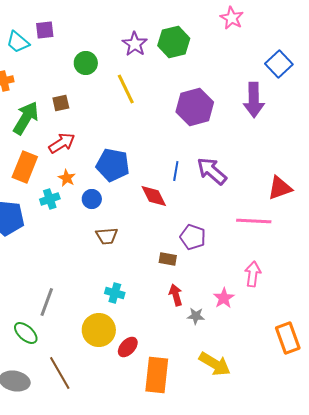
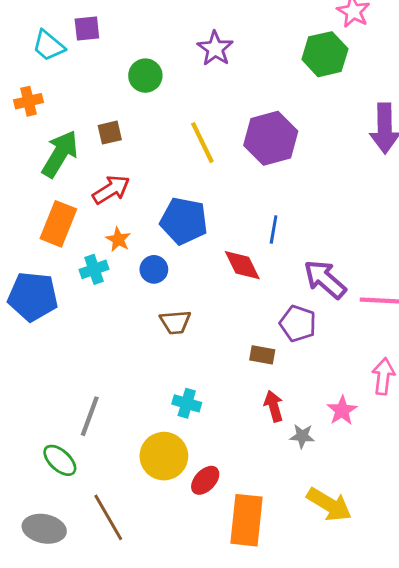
green hexagon: (174, 42) -> (325, 54), moved
yellow line: (126, 89) -> (202, 143), moved
purple hexagon: (195, 107) -> (271, 138), moved
purple arrow: (212, 171) -> (325, 279), moved

